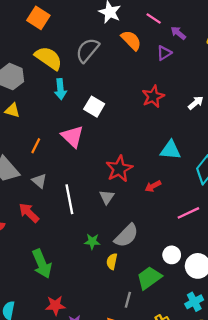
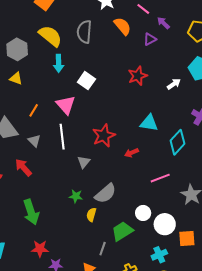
gray semicircle: (87, 50) -> (84, 32), turned -40
gray triangle: (107, 197) -> (84, 162), moved
white line: (69, 199) -> (62, 137), moved

